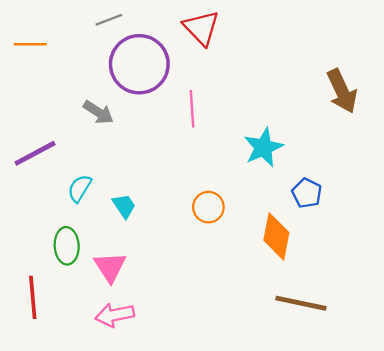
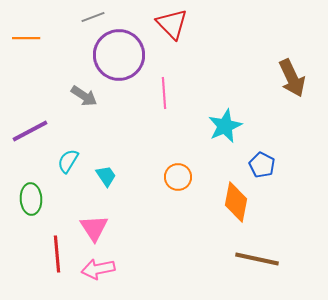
green ellipse: (67, 246) -> (31, 199), moved
red line: (33, 297) -> (57, 254), moved

